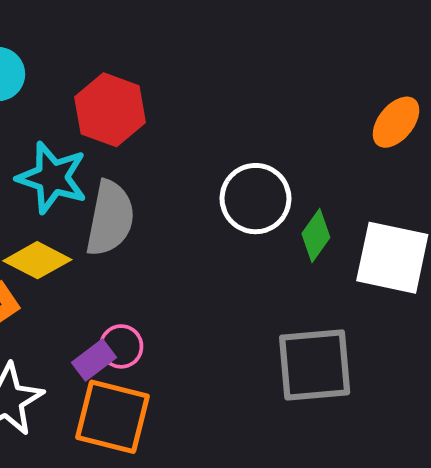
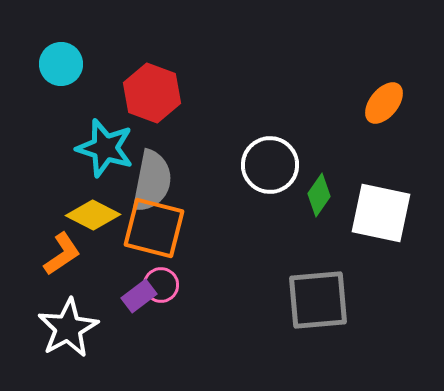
orange square: (113, 417) -> (154, 228), moved

